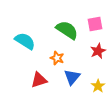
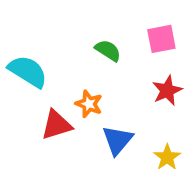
green semicircle: (67, 30) -> (108, 50), size x0.6
red triangle: (39, 80) -> (56, 125), moved

